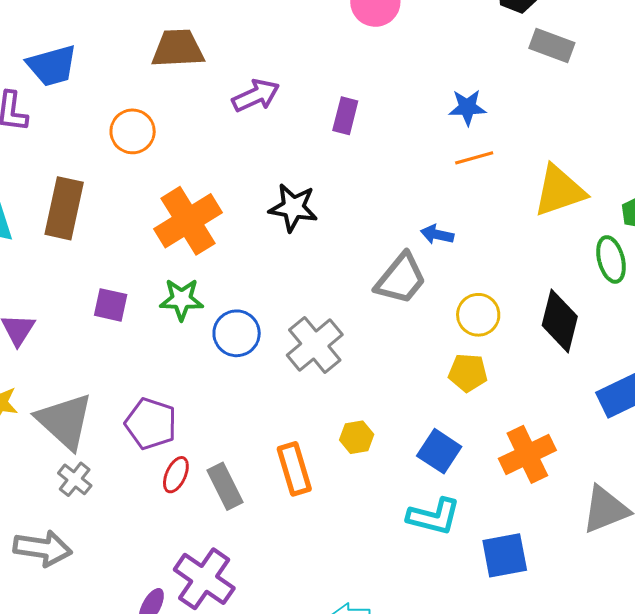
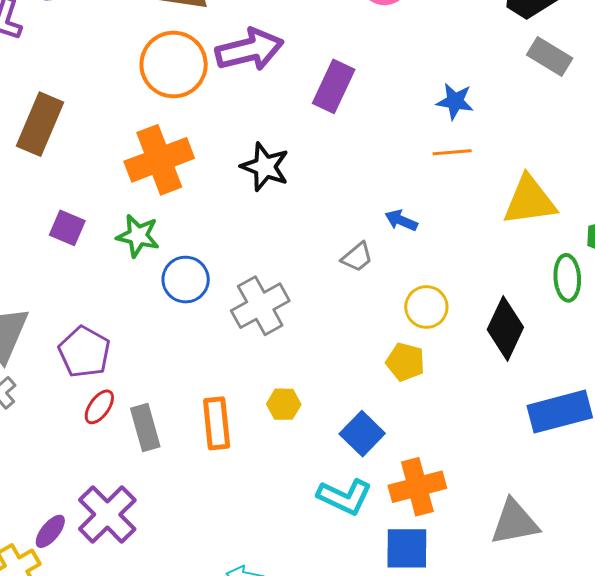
purple arrow: (256, 96) -> (249, 50), size x1.4
purple rectangle: (345, 116) -> (334, 86), size x1.4
orange circle: (133, 131) -> (174, 65), moved, size x1.5
gray trapezoid: (401, 279) -> (357, 257), size x0.6
orange cross: (527, 454) -> (417, 487), moved

